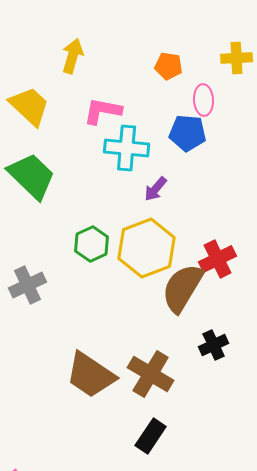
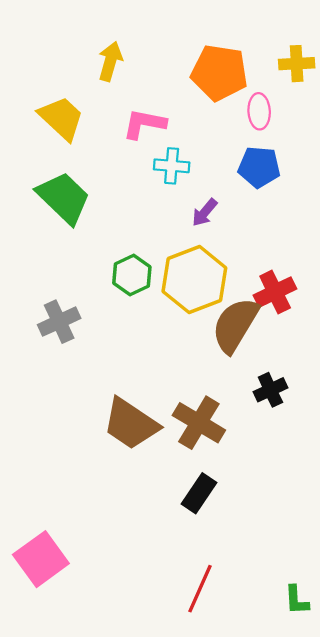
orange pentagon: (169, 66) -> (219, 73), size x1.8
blue pentagon: (188, 133) -> (259, 167), moved
cyan cross: (127, 148) -> (172, 166), size x0.7

